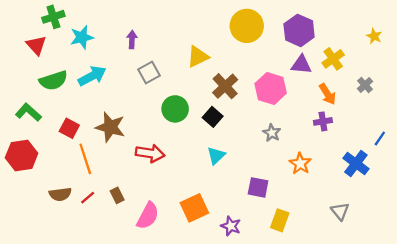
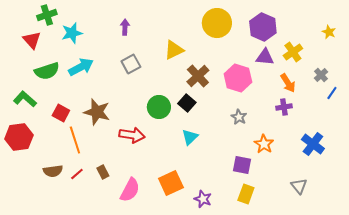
purple arrow: (132, 40) -> (125, 27), moved
green circle: (175, 109) -> (159, 107), moved
blue line: (380, 138) -> (332, 93), moved
purple square: (258, 187) -> (242, 165), moved

